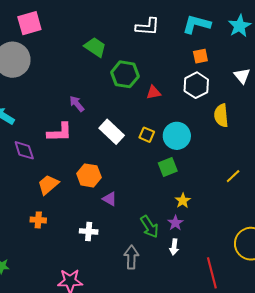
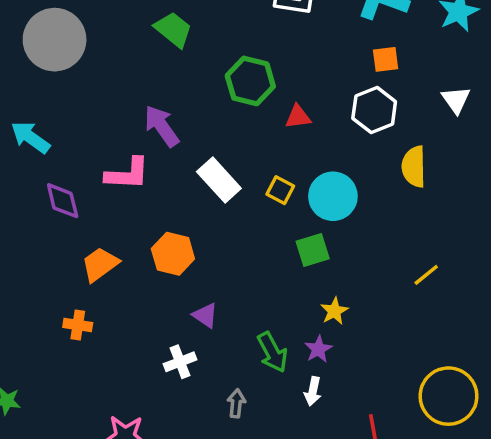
green trapezoid: (95, 47) -> (173, 30), moved
purple arrow: (77, 104) -> (162, 126), size x1.4
purple triangle: (110, 199) -> (205, 315), moved
white cross: (89, 231) -> (180, 362), moved, turned -30
gray arrow: (131, 257) -> (236, 403), size x0.7

